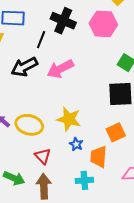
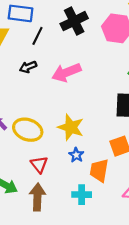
black cross: (63, 21) -> (74, 21), turned 35
black line: (41, 40) -> (37, 36), moved
black arrow: (24, 67) -> (28, 67), size x0.6

